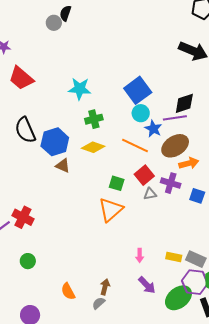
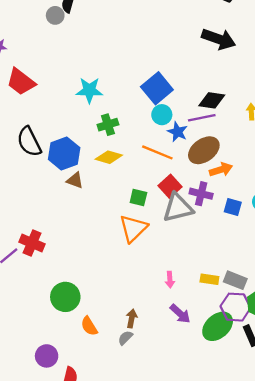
black diamond: (184, 103) -> (212, 100), turned 30
gray triangle: (150, 194) -> (178, 208), size x2.0
green circle: (28, 261) -> (65, 297), moved, size x1.6

